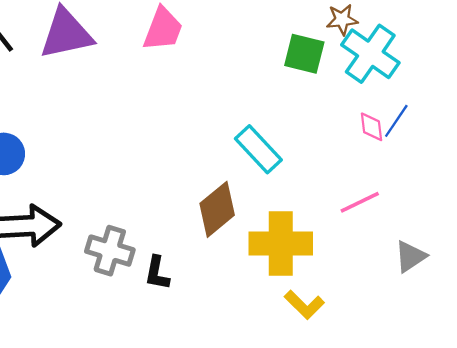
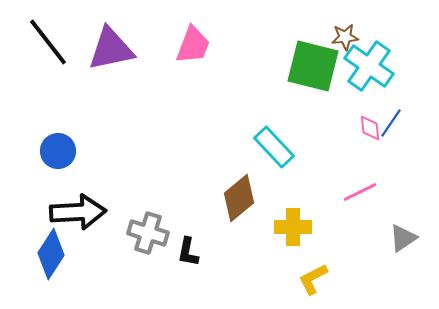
green square: (304, 54) -> (313, 66), size x1.5
yellow cross: (281, 244) -> (293, 227), size x0.7
yellow L-shape: (304, 305) -> (313, 279), turned 108

